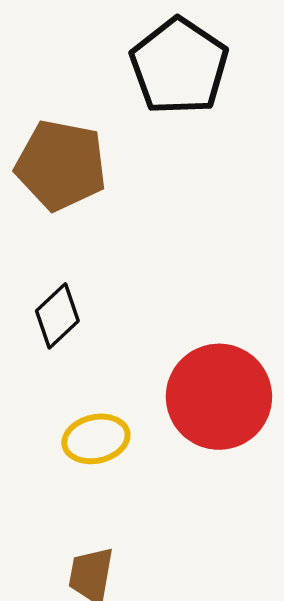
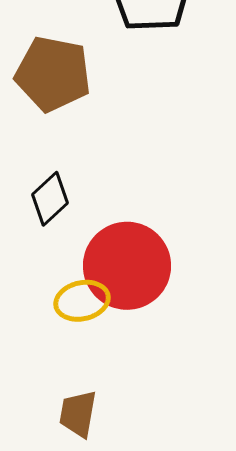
red circle: (219, 397) -> (127, 266), moved

